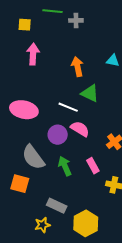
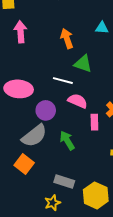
purple circle: (58, 135) -> (46, 110), moved
gray semicircle: (33, 157) -> (34, 136), turned -84
pink rectangle: (93, 166) -> (94, 122), moved, turned 35
orange square: (20, 184) -> (24, 164), turned 30

